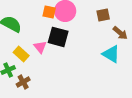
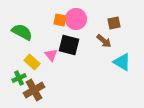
brown arrow: (120, 33) -> (104, 41), moved
brown cross: (23, 82) -> (34, 90), size x1.5

